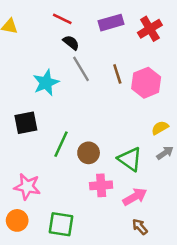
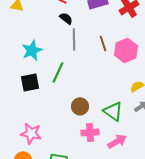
gray line: (81, 69) -> (74, 39), turned 30
cyan star: (46, 83) -> (32, 50), moved
green line: (61, 144) -> (58, 72), moved

